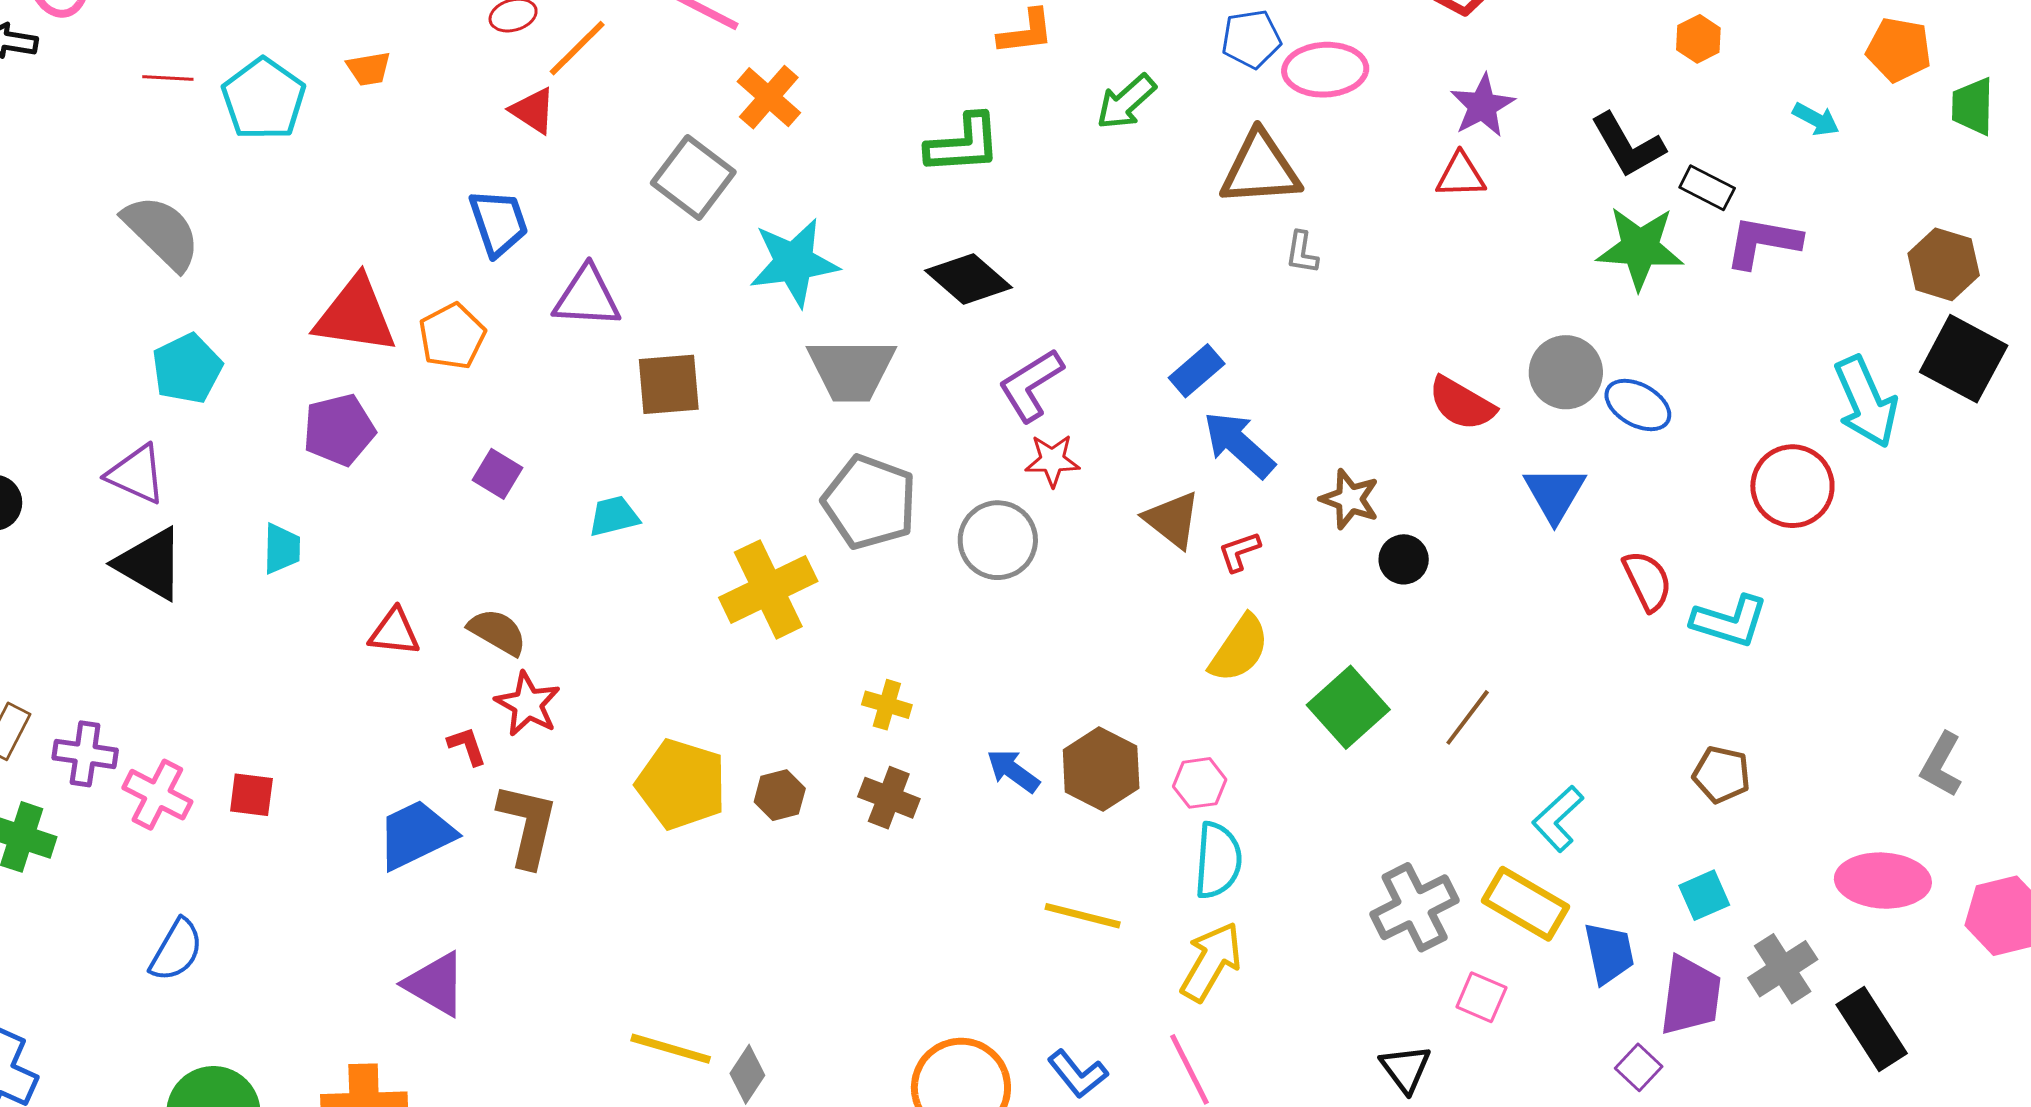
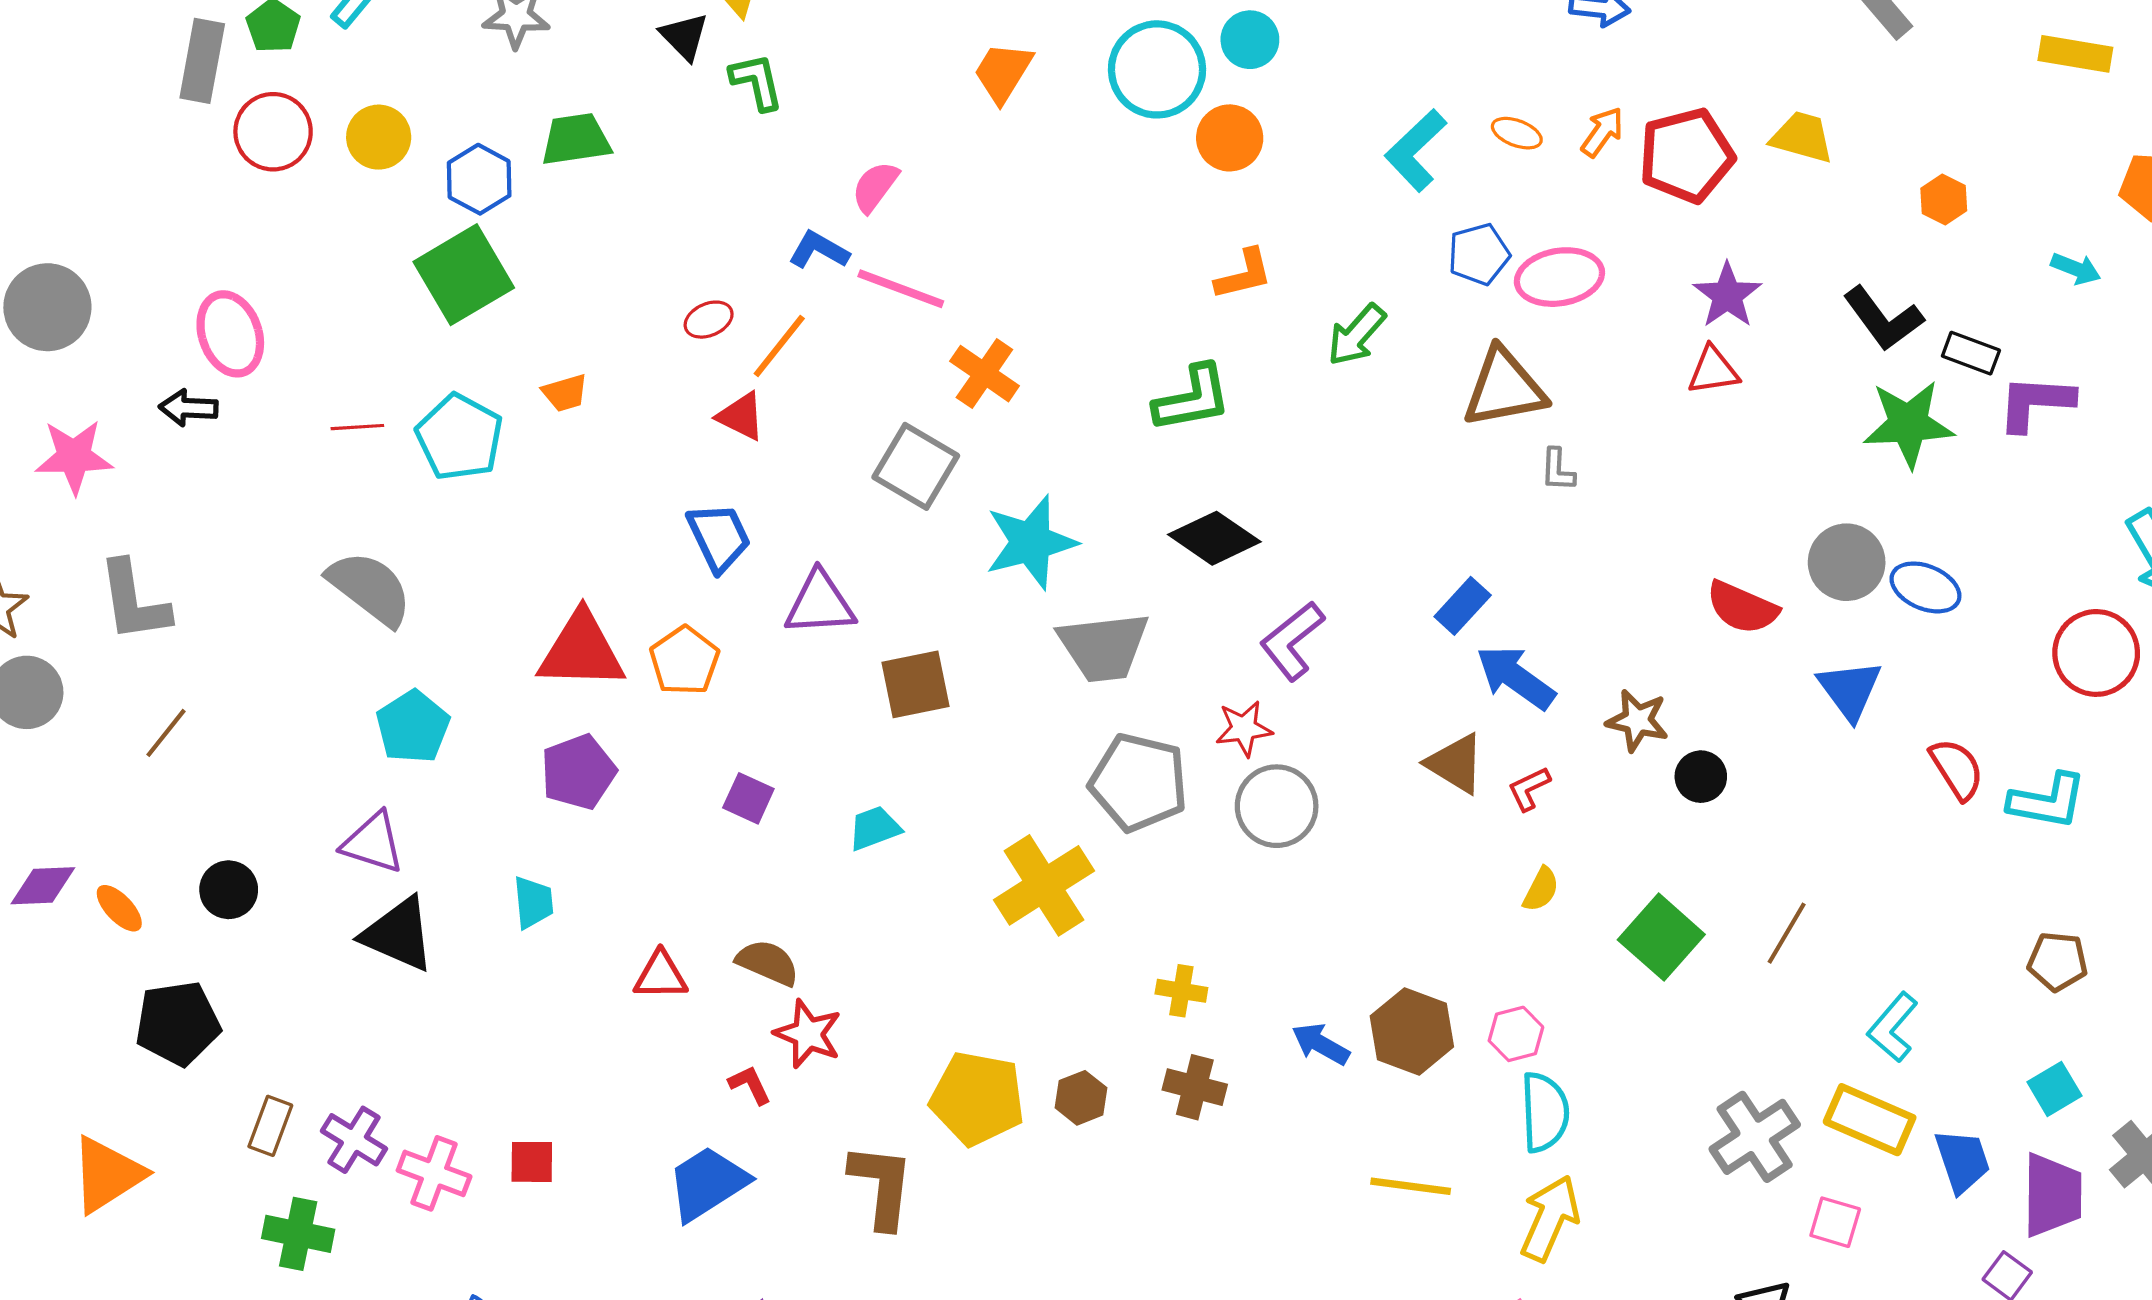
red star: (1052, 460) -> (1244, 728), moved
yellow semicircle: (1239, 649) -> (1541, 889), size x0.6
purple cross: (85, 754) -> (354, 1140), turned 30
brown L-shape: (528, 825) -> (881, 1186), moved

